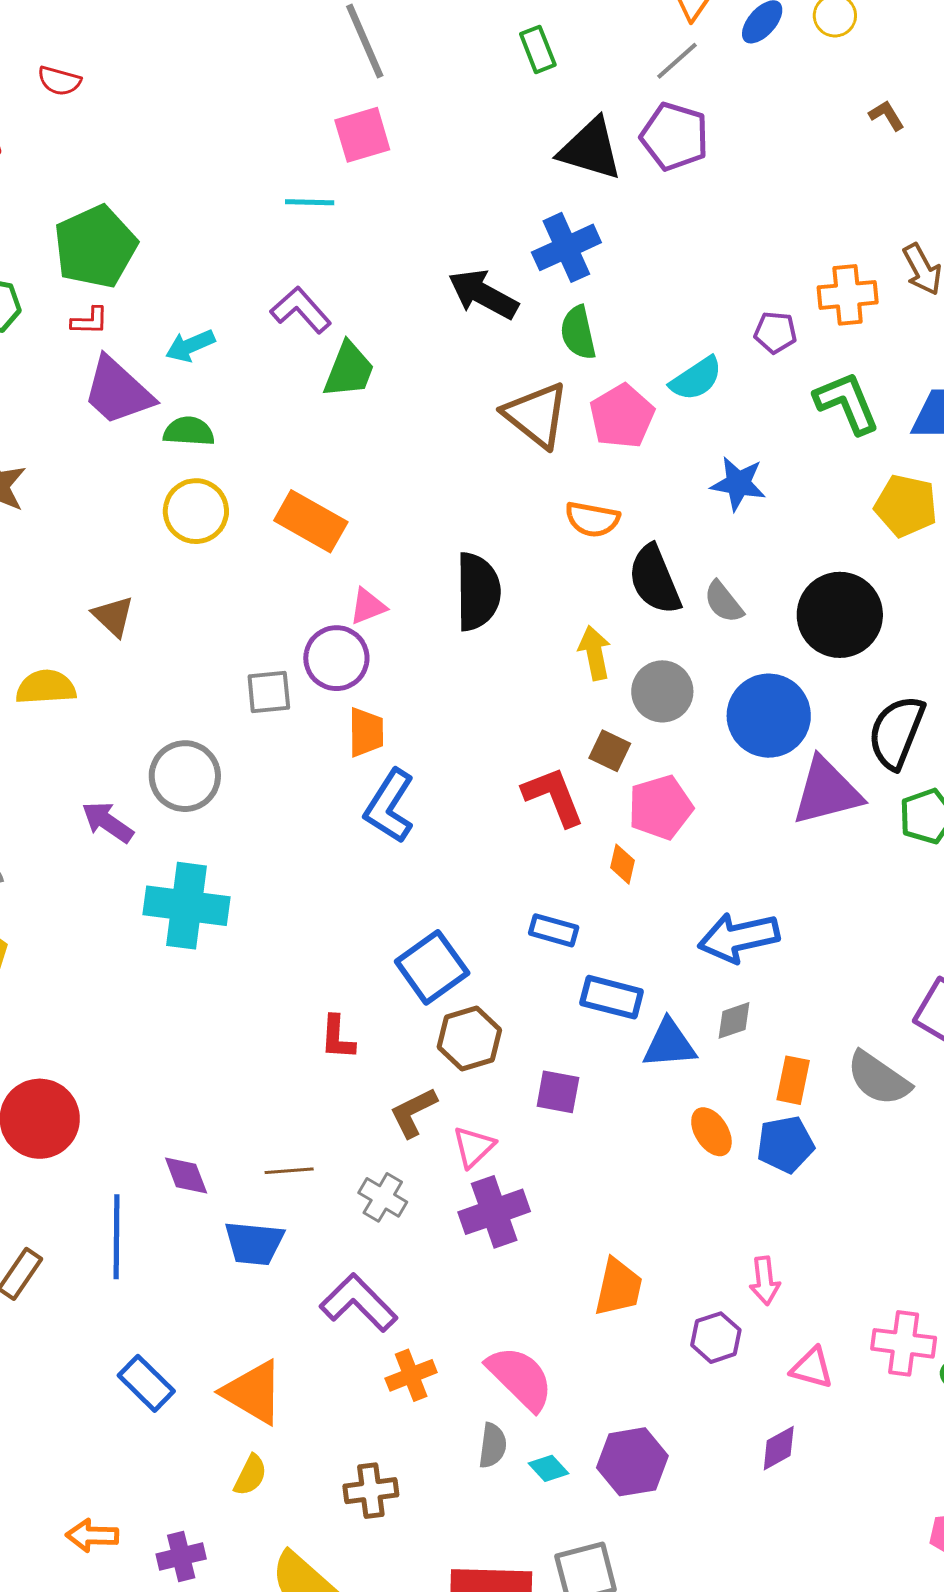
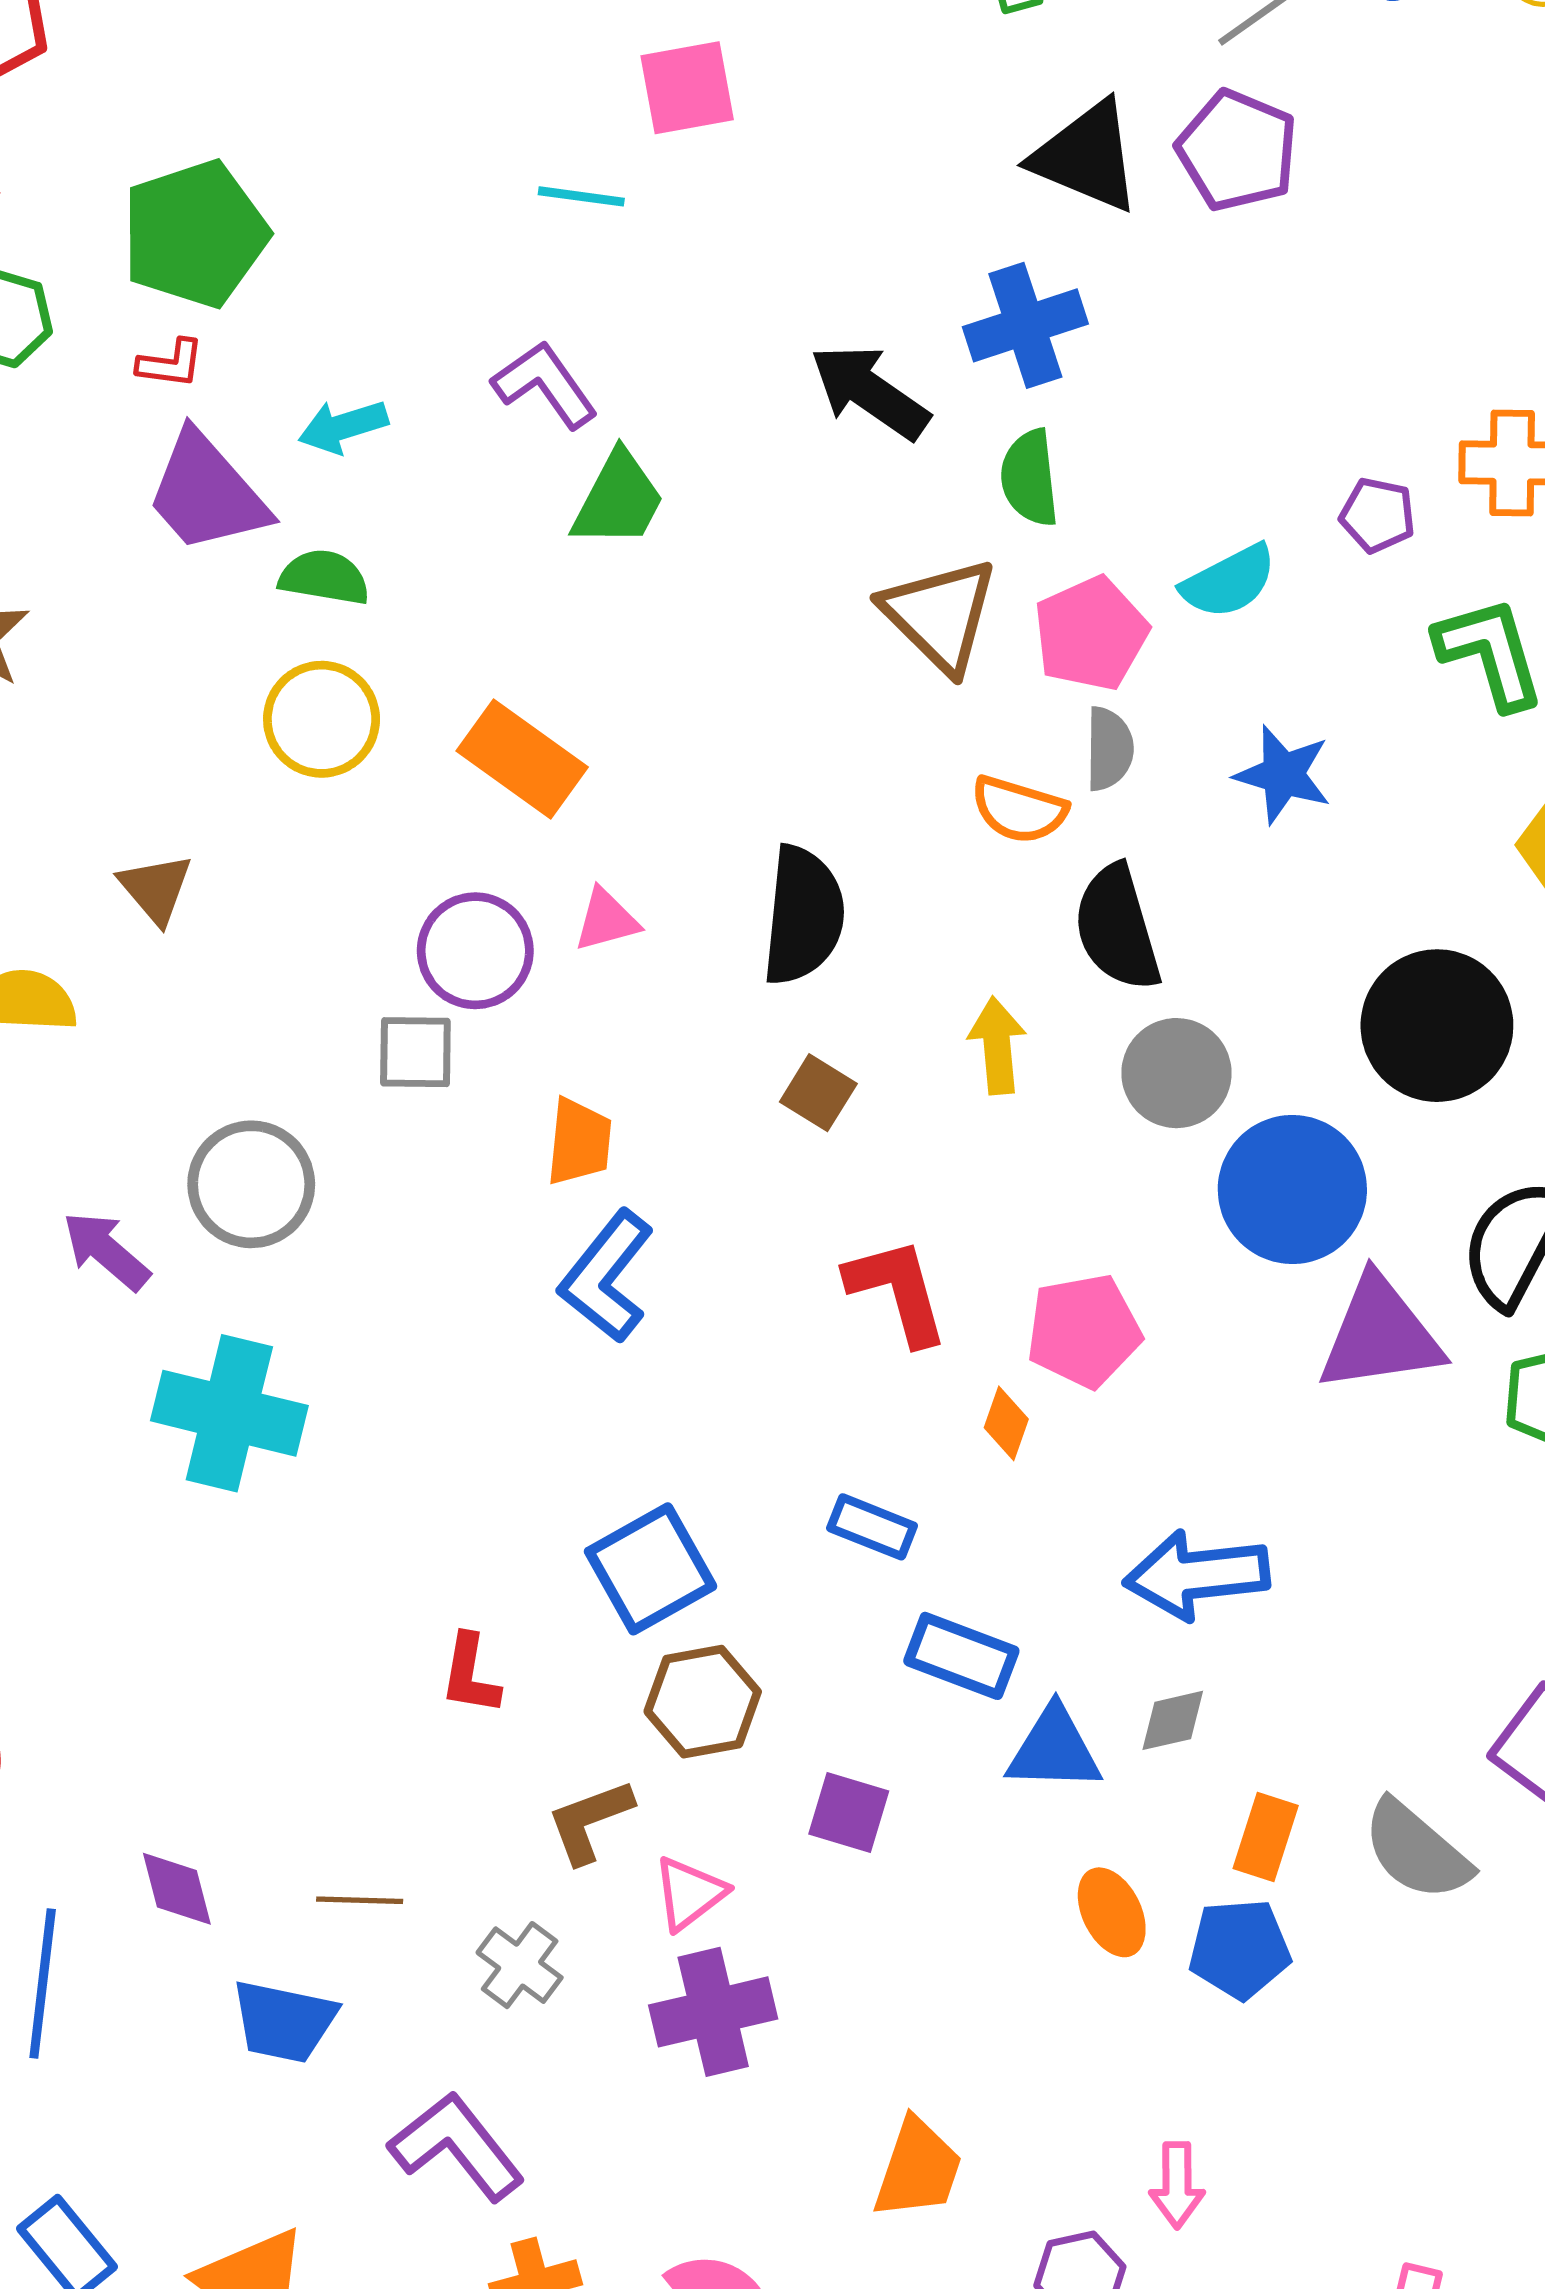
gray semicircle: (724, 602) -> (1109, 749), moved, turned -147
purple circle: (336, 658) -> (475, 951), moved
gray circle: (662, 691) -> (1176, 1073), moved
brown square: (610, 751) -> (818, 1093), moved

